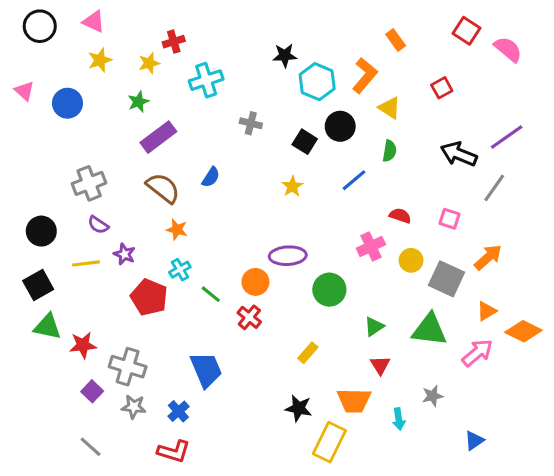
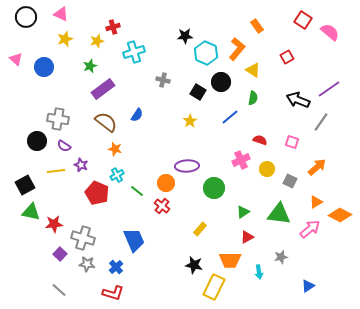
gray cross: (89, 183) -> (58, 119), turned 30
black circle: (41, 231) -> (37, 141), moved
gray square: (446, 279) -> (290, 181), size x0.6
red triangle: (380, 365) -> (247, 237), turned 32

